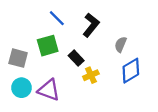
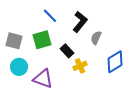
gray semicircle: (121, 44) -> (96, 38), moved
gray square: (18, 58) -> (14, 41), moved
cyan circle: (22, 88) -> (19, 67), moved

